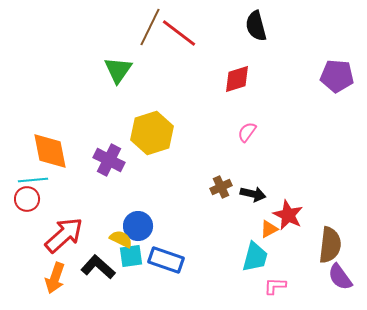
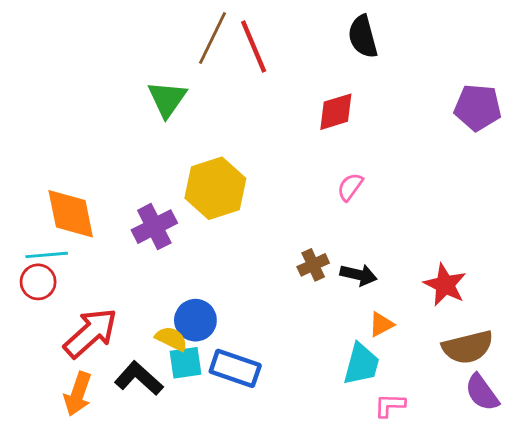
red line: (179, 33) -> (254, 46), turned 30
purple cross: (109, 160) -> (154, 227), turned 36
red star: (288, 215) -> (445, 285), moved
brown semicircle: (330, 245) -> (468, 347), turned 69

